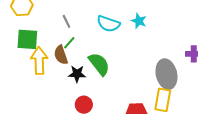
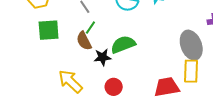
yellow arrow: (39, 61) -> (70, 81), moved, turned -36
green semicircle: (99, 64) -> (123, 44), turned -65

